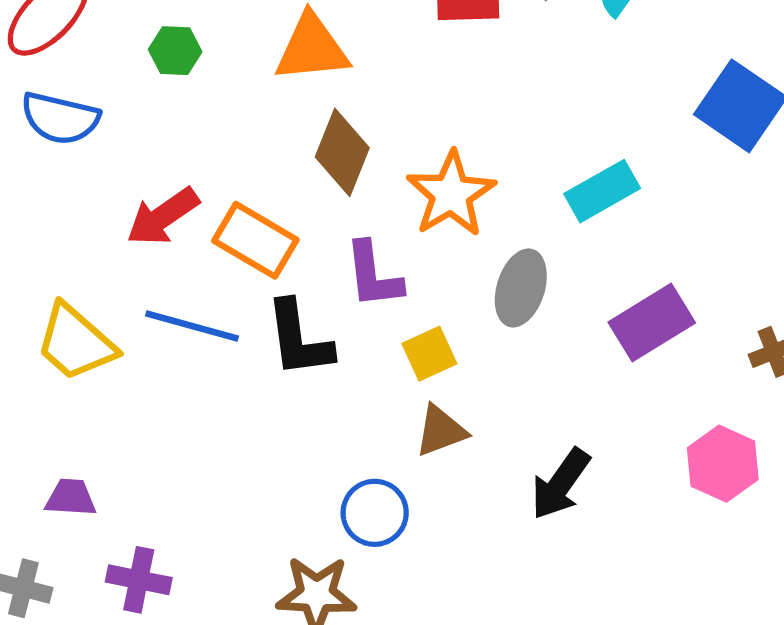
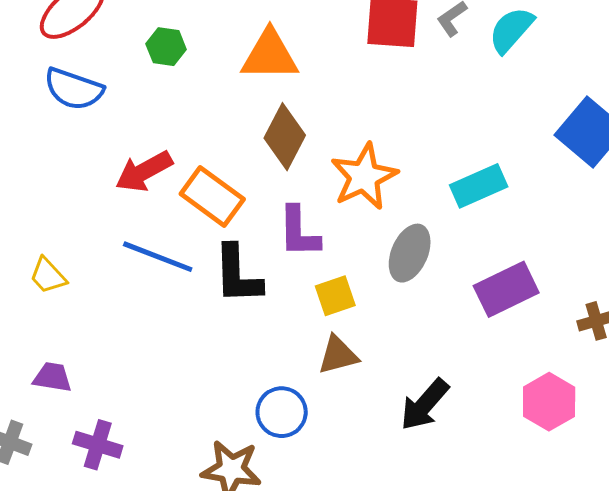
yellow trapezoid: (76, 342) -> (48, 276), moved, size x0.6

